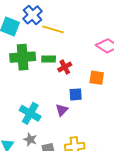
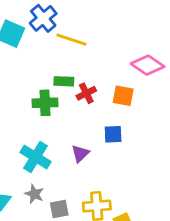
green cross: (23, 57) -> (45, 103), moved, size x0.7
orange square: (97, 78) -> (123, 96), moved
blue square: (76, 94) -> (113, 134), moved

